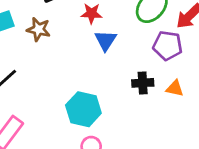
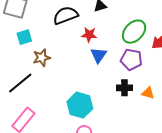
brown star: (38, 29) -> (42, 58), moved, turned -30
purple pentagon: (168, 46) -> (131, 59), moved

